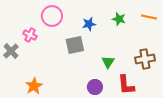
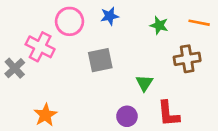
blue star: (89, 24) -> (110, 16), moved
pink cross: (30, 35) -> (40, 47), size x1.5
brown cross: (145, 59) -> (187, 59), moved

